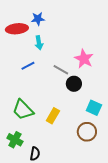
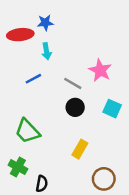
black circle: (74, 84) -> (75, 107), moved
cyan square: (94, 108) -> (112, 109), moved
yellow rectangle: (53, 116) -> (80, 149), moved
brown circle: (87, 132) -> (104, 179), moved

